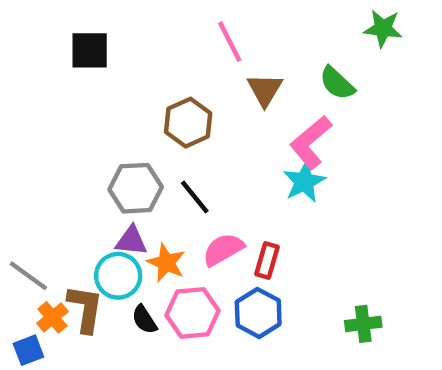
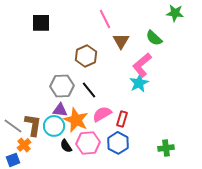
orange star: (166, 263) -> (76, 120), size x1.4
brown L-shape: (85, 309) -> (33, 125), moved

